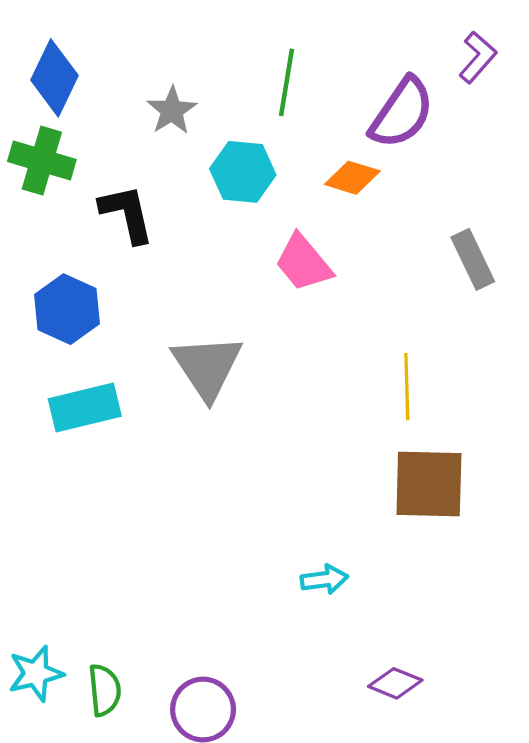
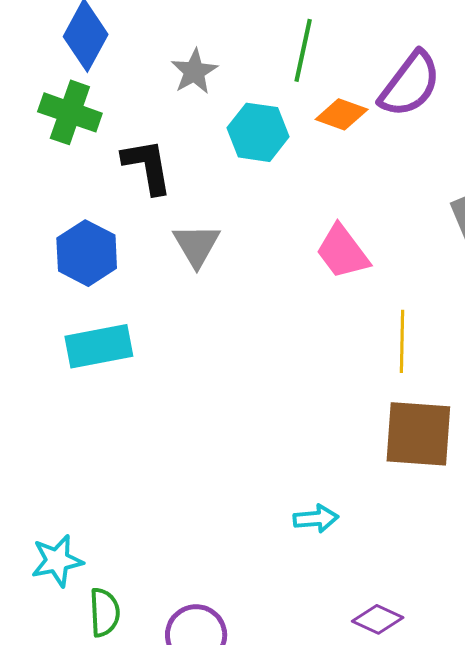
orange diamond: (352, 178) -> (342, 114), moved
pink trapezoid: (303, 263) -> (342, 252), moved
gray triangle: (207, 367) -> (197, 245), moved, size x0.7
cyan star: (36, 673) -> (57, 561), moved

